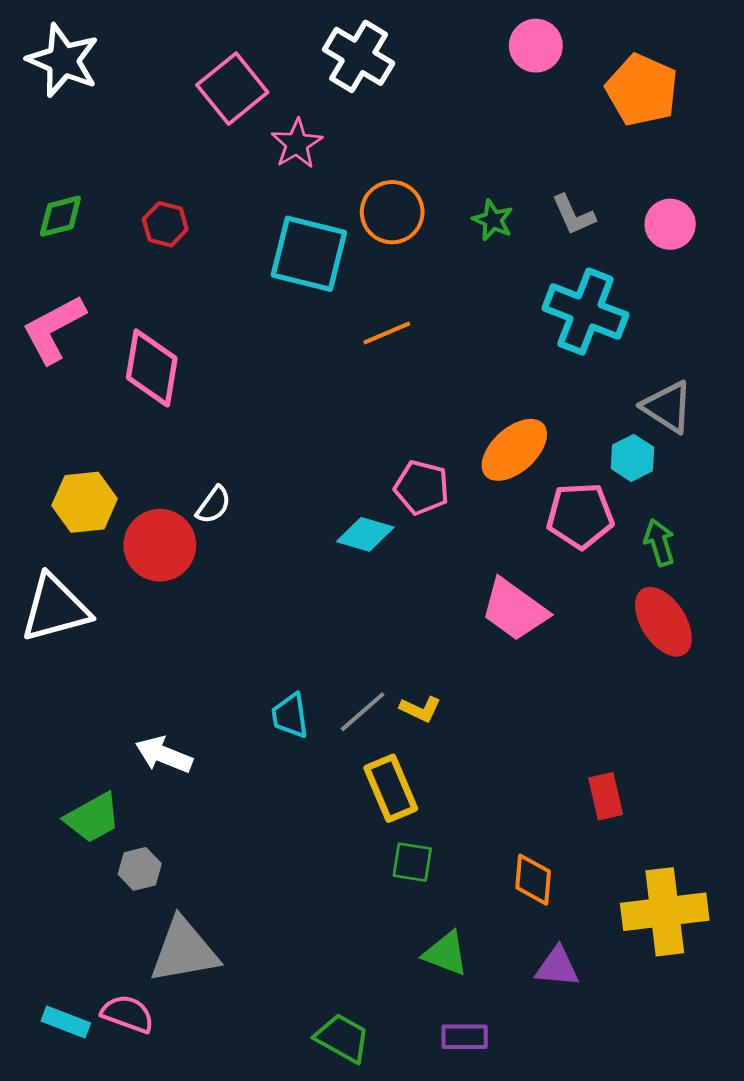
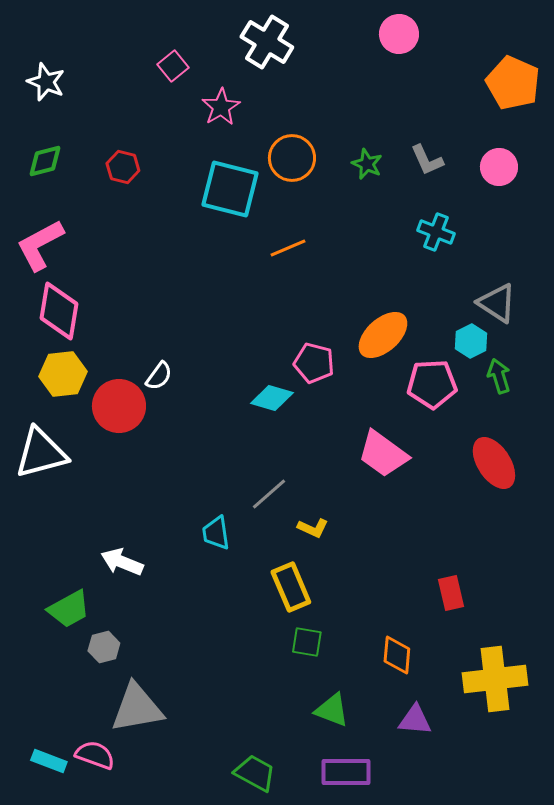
white star: (63, 60) -> (46, 82), moved, size x0.7
pink square: (232, 89) -> (173, 66), size x0.6
orange pentagon: (642, 90) -> (513, 83), moved
cyan cross: (586, 312) -> (436, 232), size x0.6
pink diamond: (152, 368) -> (59, 311), moved
green arrow: (659, 543) -> (499, 376), moved
gray line: (363, 712) -> (269, 494), moved
purple rectangle: (465, 1037) -> (346, 772), size x1.4

